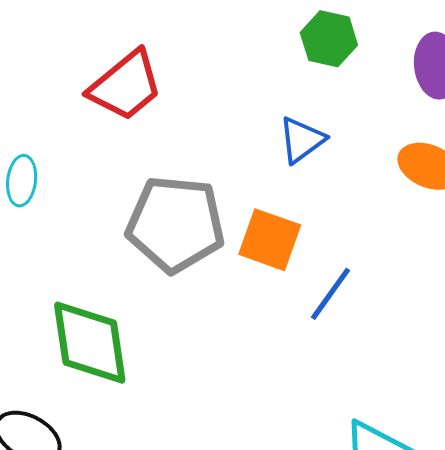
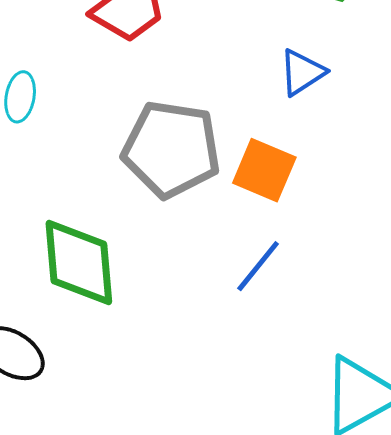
blue line: (331, 294) -> (258, 266), moved

